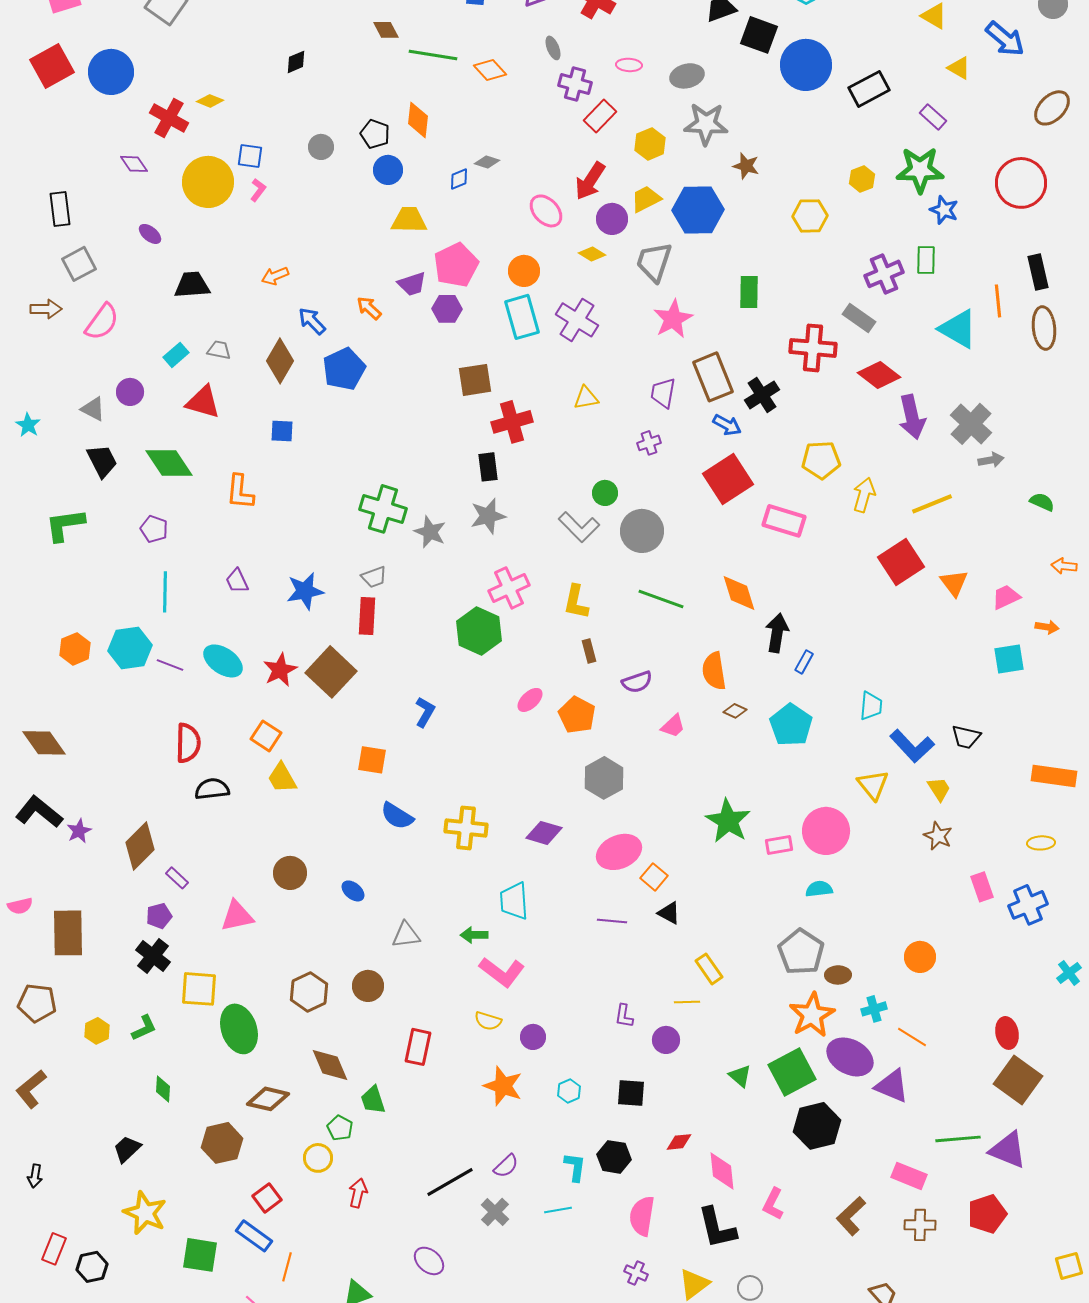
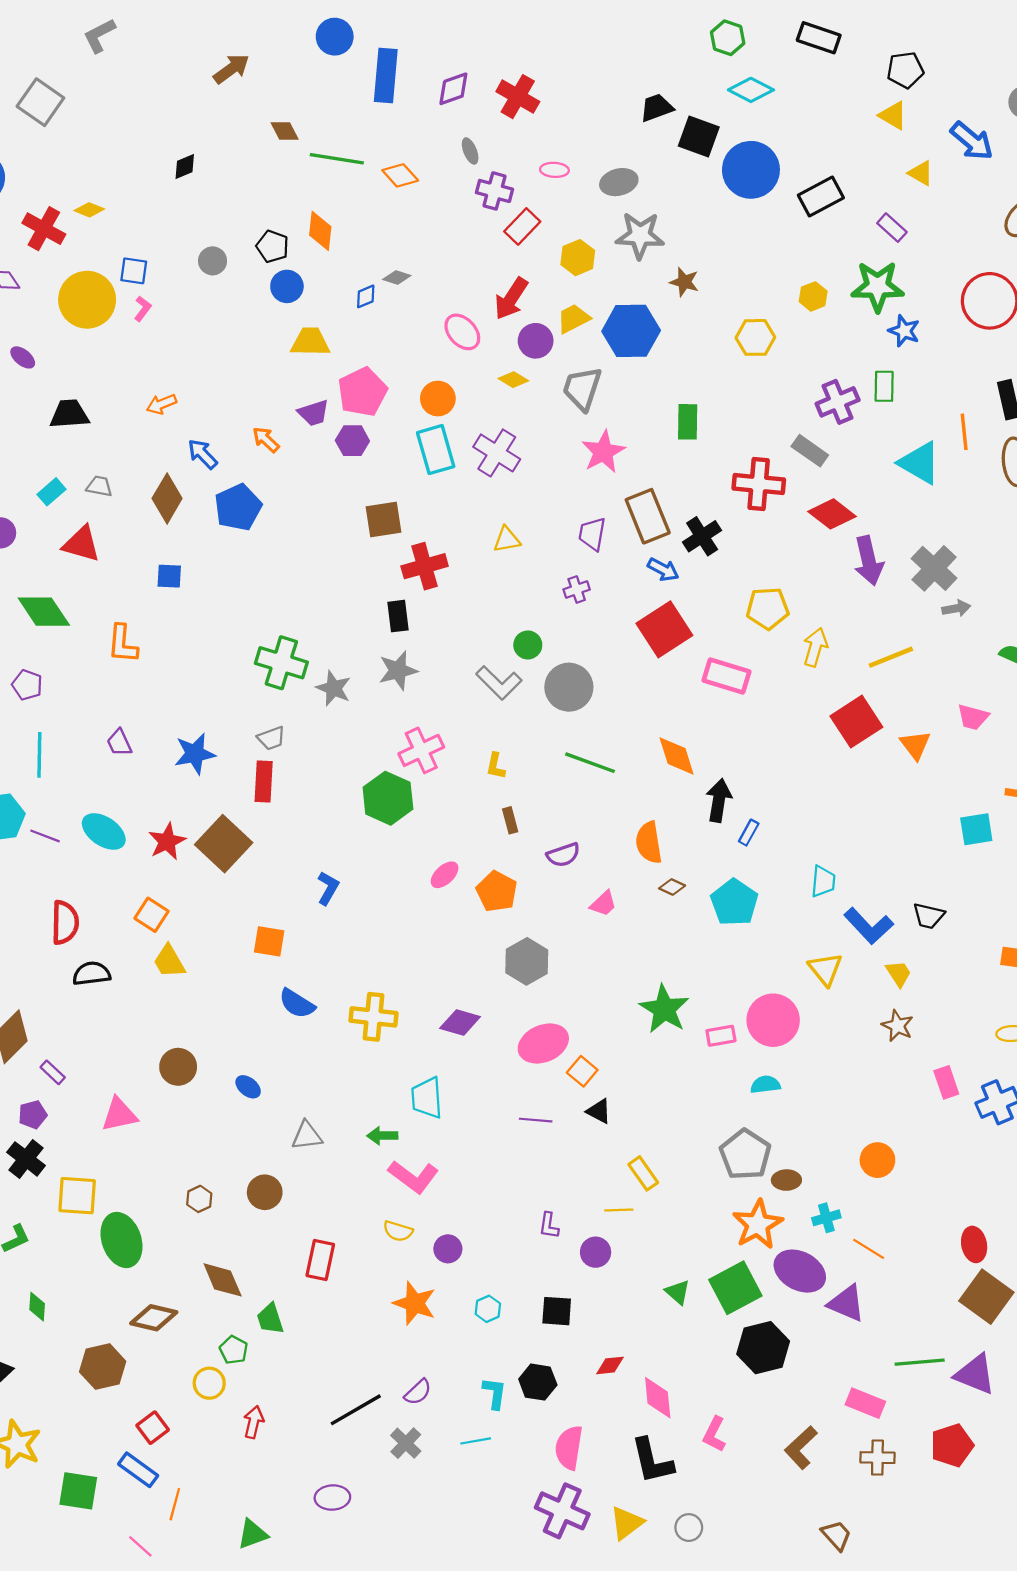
pink trapezoid: (1006, 597) -> (973, 717), moved, turned -140
yellow L-shape: (576, 602) -> (496, 766), size x0.7
brown hexagon: (309, 992) -> (199, 1199), size x0.6
purple ellipse: (429, 1261) -> (332, 1498), turned -44
purple cross: (636, 1273) -> (562, 1511), size x2.0

